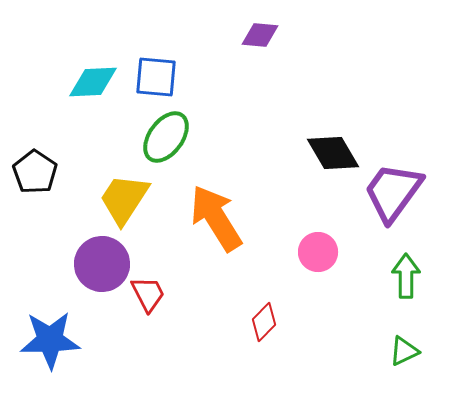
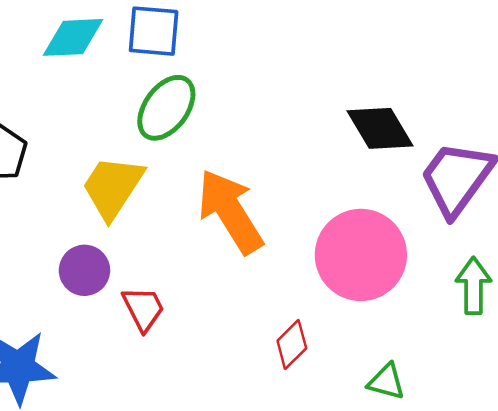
pink circle: (318, 252) -> (361, 255), size x1.8
purple circle: (102, 264) -> (84, 270), size x0.7
green triangle: (404, 351) -> (386, 382), moved, turned 40

